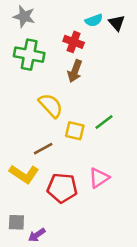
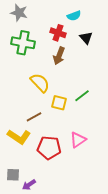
black triangle: (117, 23) -> (86, 38), moved

